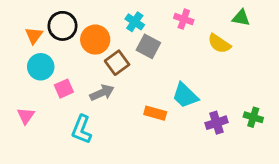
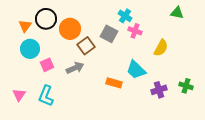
pink cross: (184, 19) -> (135, 31), moved
cyan cross: (135, 22) -> (125, 16), moved
yellow semicircle: (219, 44) -> (161, 48), moved, turned -96
pink triangle: (26, 116) -> (19, 95), moved
cyan L-shape: (82, 129) -> (46, 96), moved

